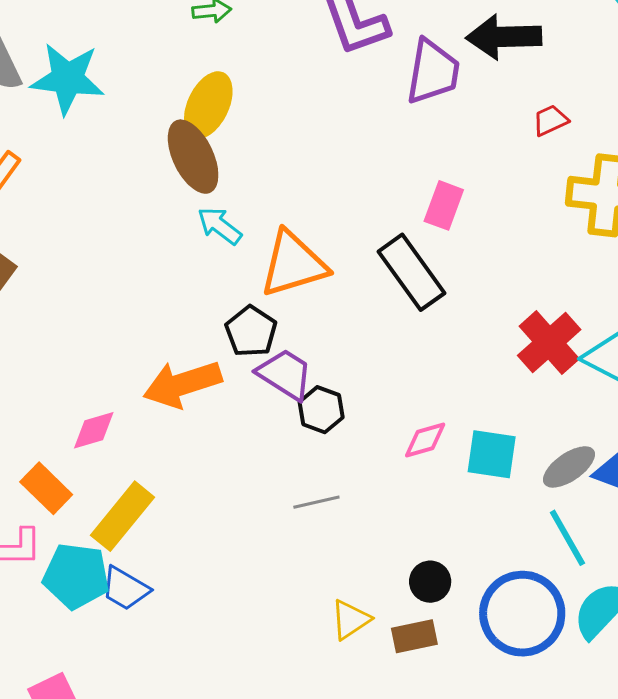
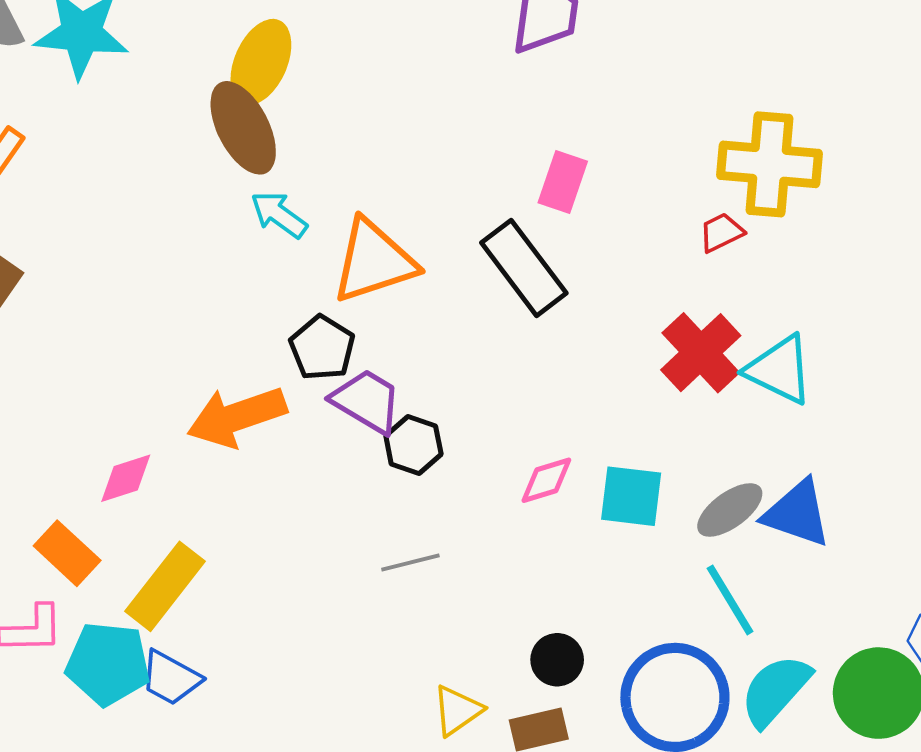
red trapezoid: (550, 120) -> (721, 232), moved

